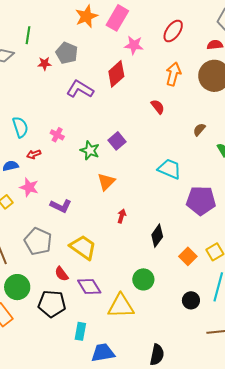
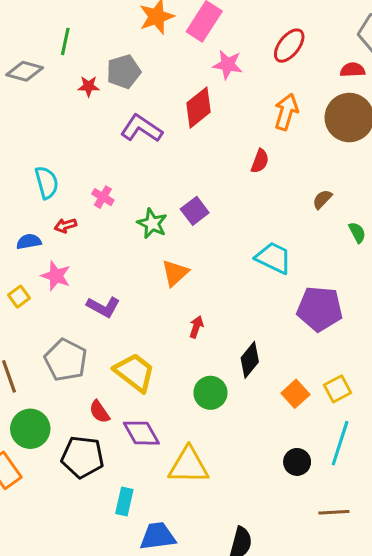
gray pentagon: (67, 53) -> (124, 72), turned 30
red semicircle: (158, 107) -> (260, 161), turned 56
green circle: (143, 279) -> (210, 393), moved

